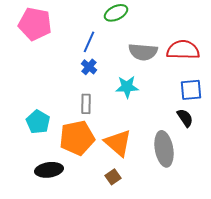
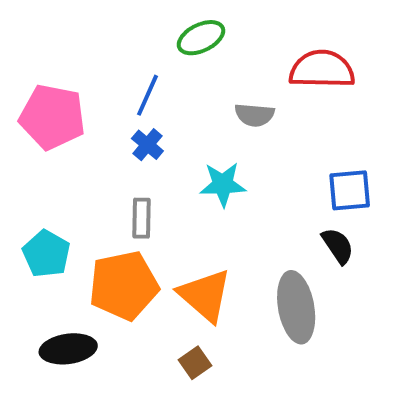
pink pentagon: (35, 24) -> (52, 117), moved
red semicircle: (183, 50) -> (322, 69), moved
gray semicircle: (143, 52) -> (255, 115), size x0.7

